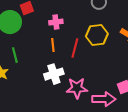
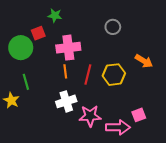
pink cross: (56, 22) -> (68, 48), size x1.6
yellow hexagon: (97, 35) -> (114, 75), moved

